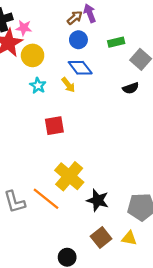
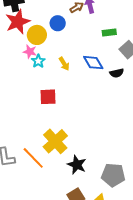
pink star: (24, 28) -> (30, 52), moved
blue circle: (78, 40) -> (58, 23), moved
blue diamond: (80, 68) -> (93, 63), moved

